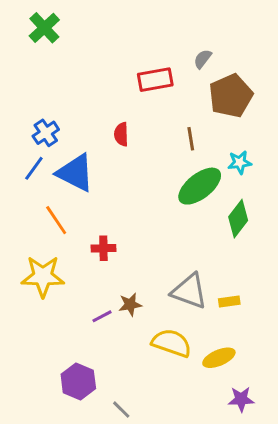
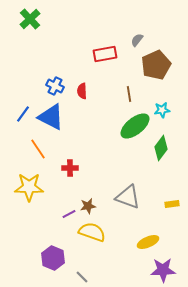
blue cross: (46, 133) -> (55, 86), moved, turned -30
yellow rectangle: (229, 302) -> (172, 204), moved
yellow semicircle: (172, 343) -> (92, 232), moved
purple star: (241, 399) -> (163, 270), size x1.4

